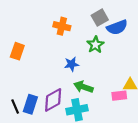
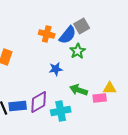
blue semicircle: (117, 27) -> (68, 35), moved, turned -30
green arrow: (83, 87) -> (79, 90), moved
blue rectangle: (30, 104) -> (18, 106), turned 66

